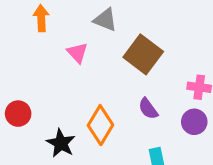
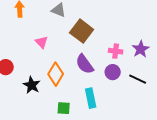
pink triangle: (77, 53) -> (42, 42), moved
purple semicircle: (148, 109) -> (85, 64), size x1.5

